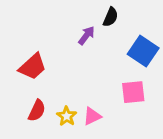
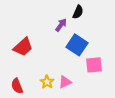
blue square: (143, 51) -> (77, 45), moved
red semicircle: (37, 111) -> (17, 86), moved, turned 133

